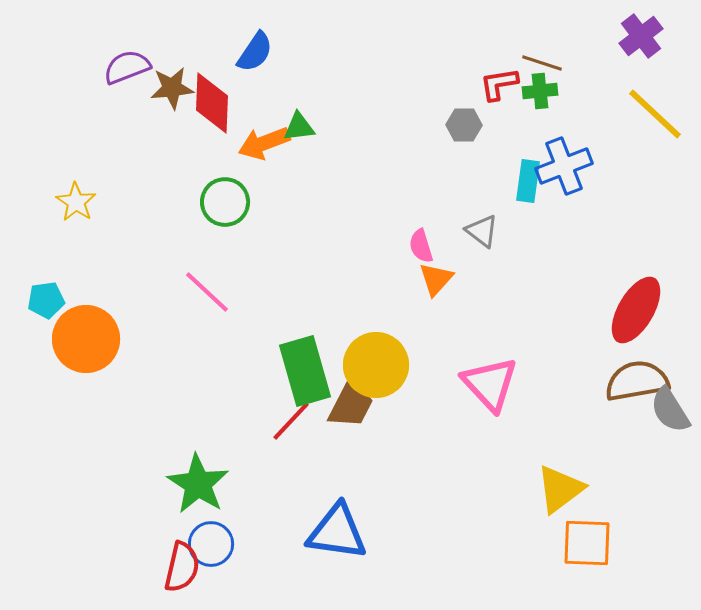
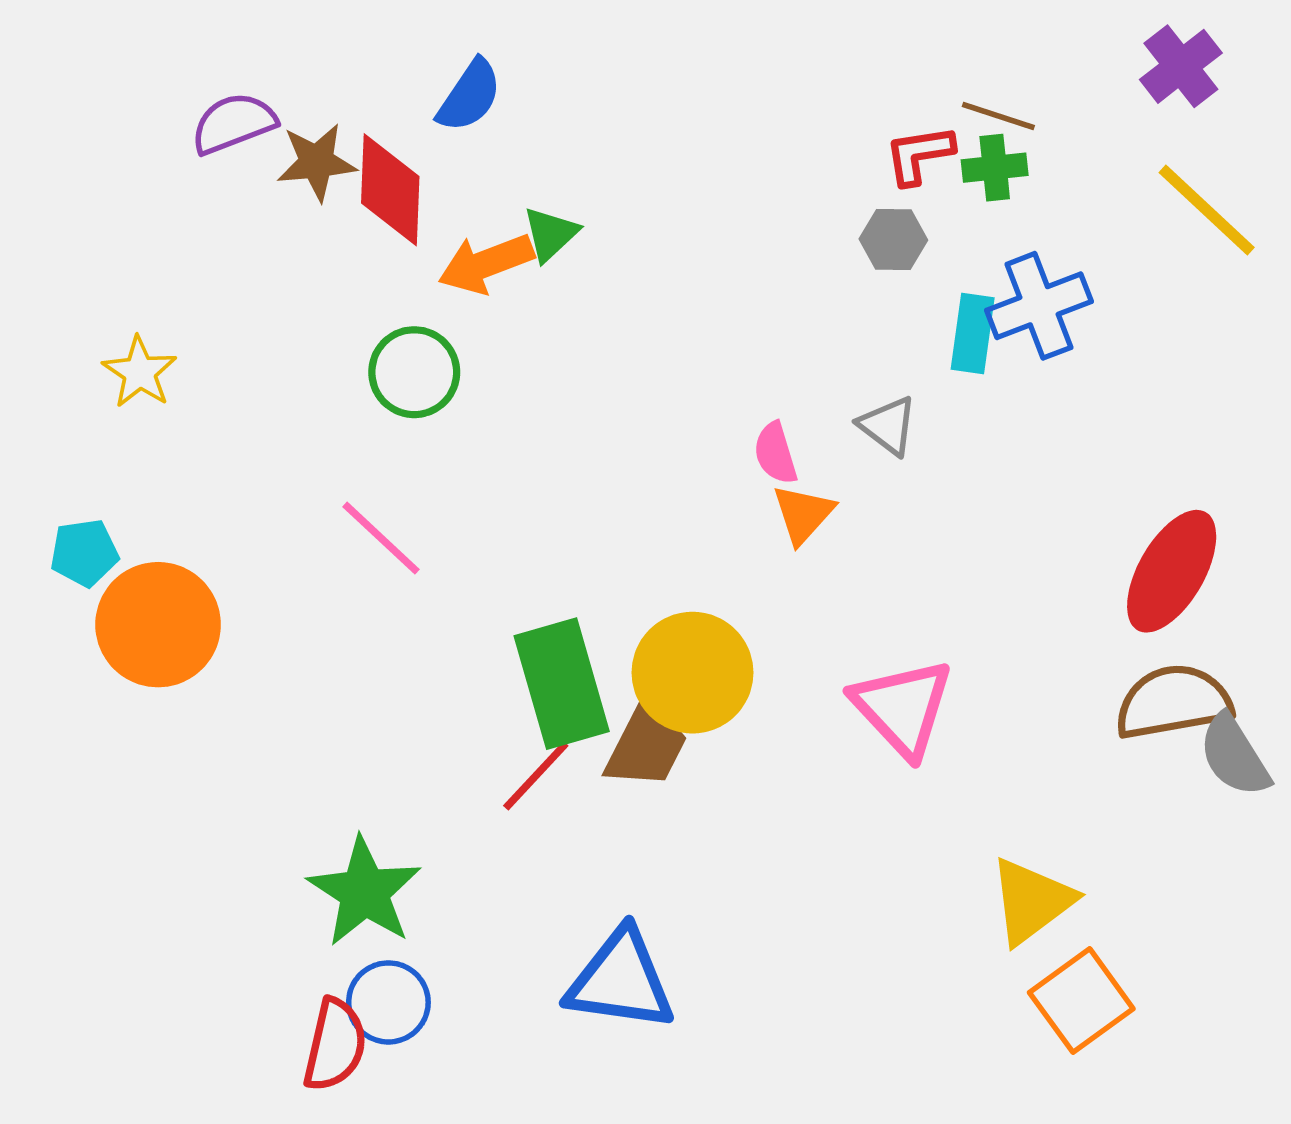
gray hexagon: (464, 125) -> (893, 239), moved
green triangle: (299, 127) -> (551, 234), turned -36
orange square: (587, 543) -> (1081, 1001), turned -38

